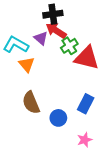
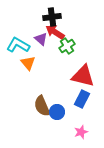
red triangle: (87, 58) -> (83, 76), moved
brown semicircle: (31, 103) -> (42, 106), moved

